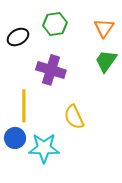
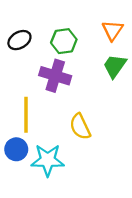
green hexagon: (55, 24) -> (64, 41), moved

